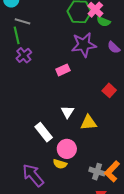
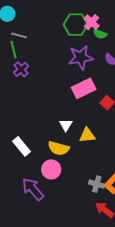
pink rectangle: (63, 70) -> (84, 88), moved, size x1.6
white rectangle: (44, 132) -> (21, 146), moved
pink circle: (67, 149) -> (51, 169), moved
yellow semicircle: (60, 164) -> (59, 148), moved, size x1.5

